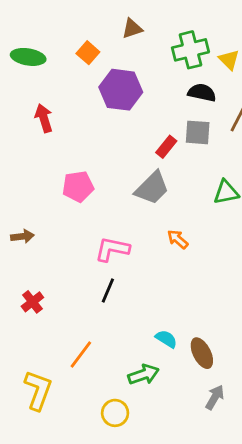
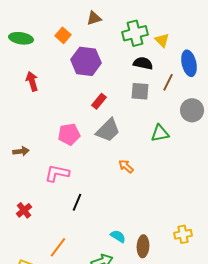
red rectangle: (166, 147) -> (99, 101), moved
pink pentagon: (78, 187) -> (69, 134), moved
brown arrow: (22, 236) -> (21, 151), moved
pink L-shape: (112, 249) -> (57, 173), moved
brown ellipse: (202, 353) -> (143, 246), turned 30

